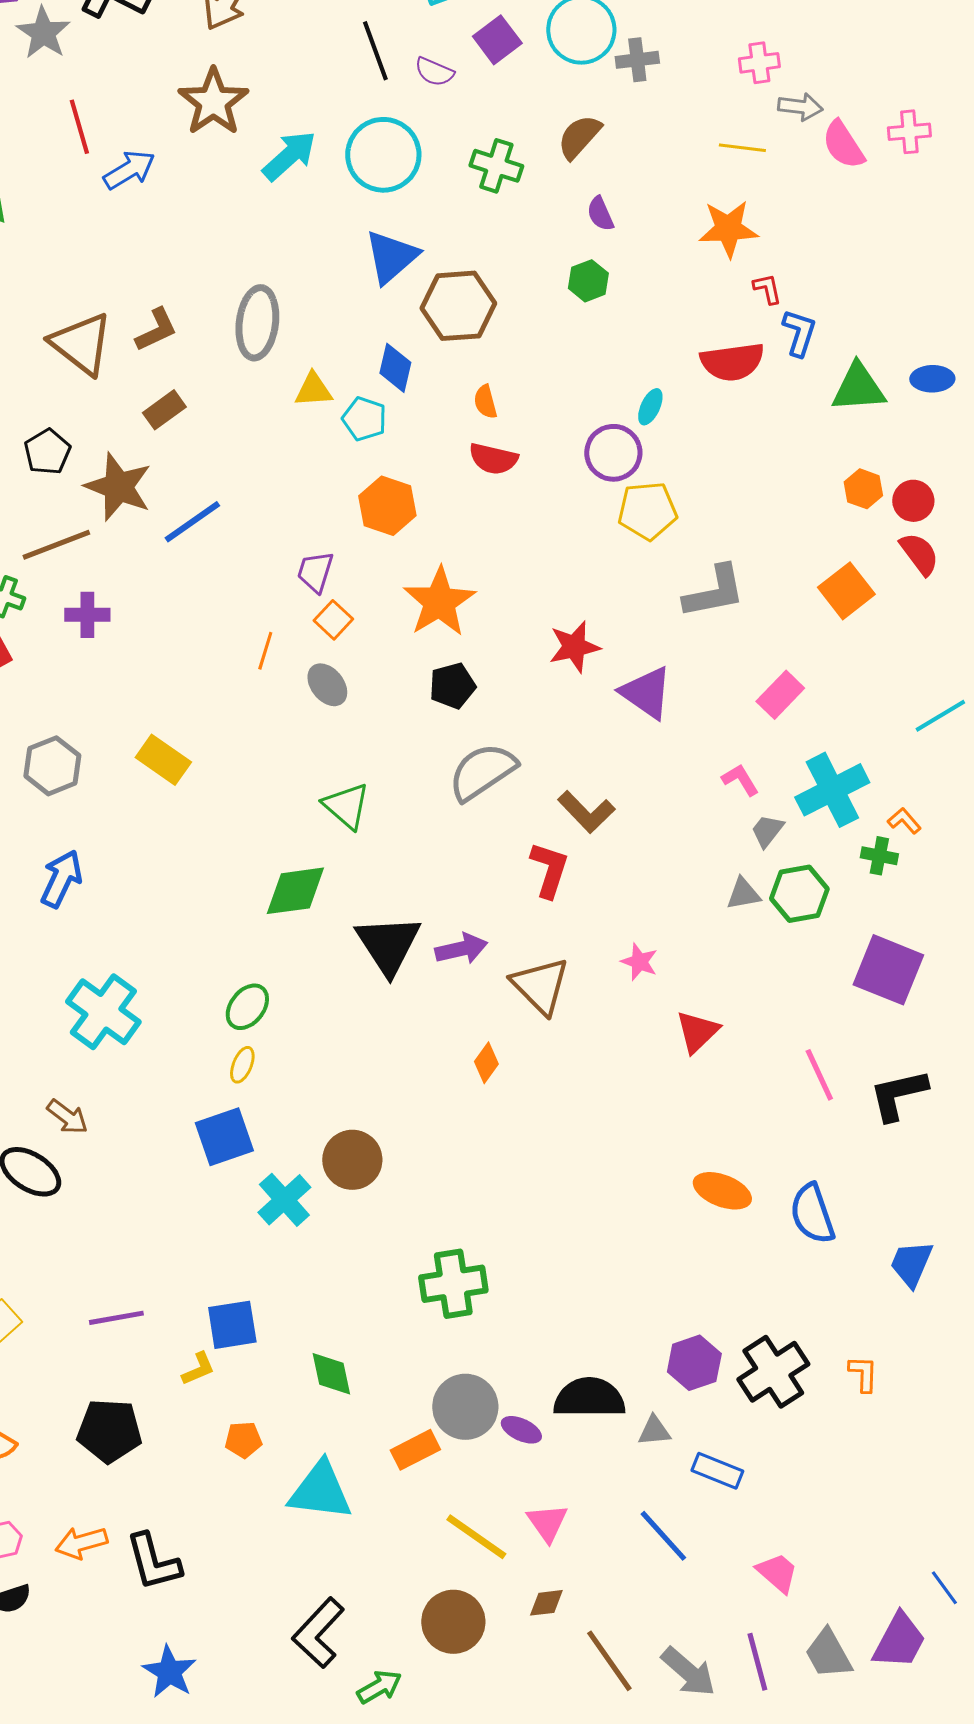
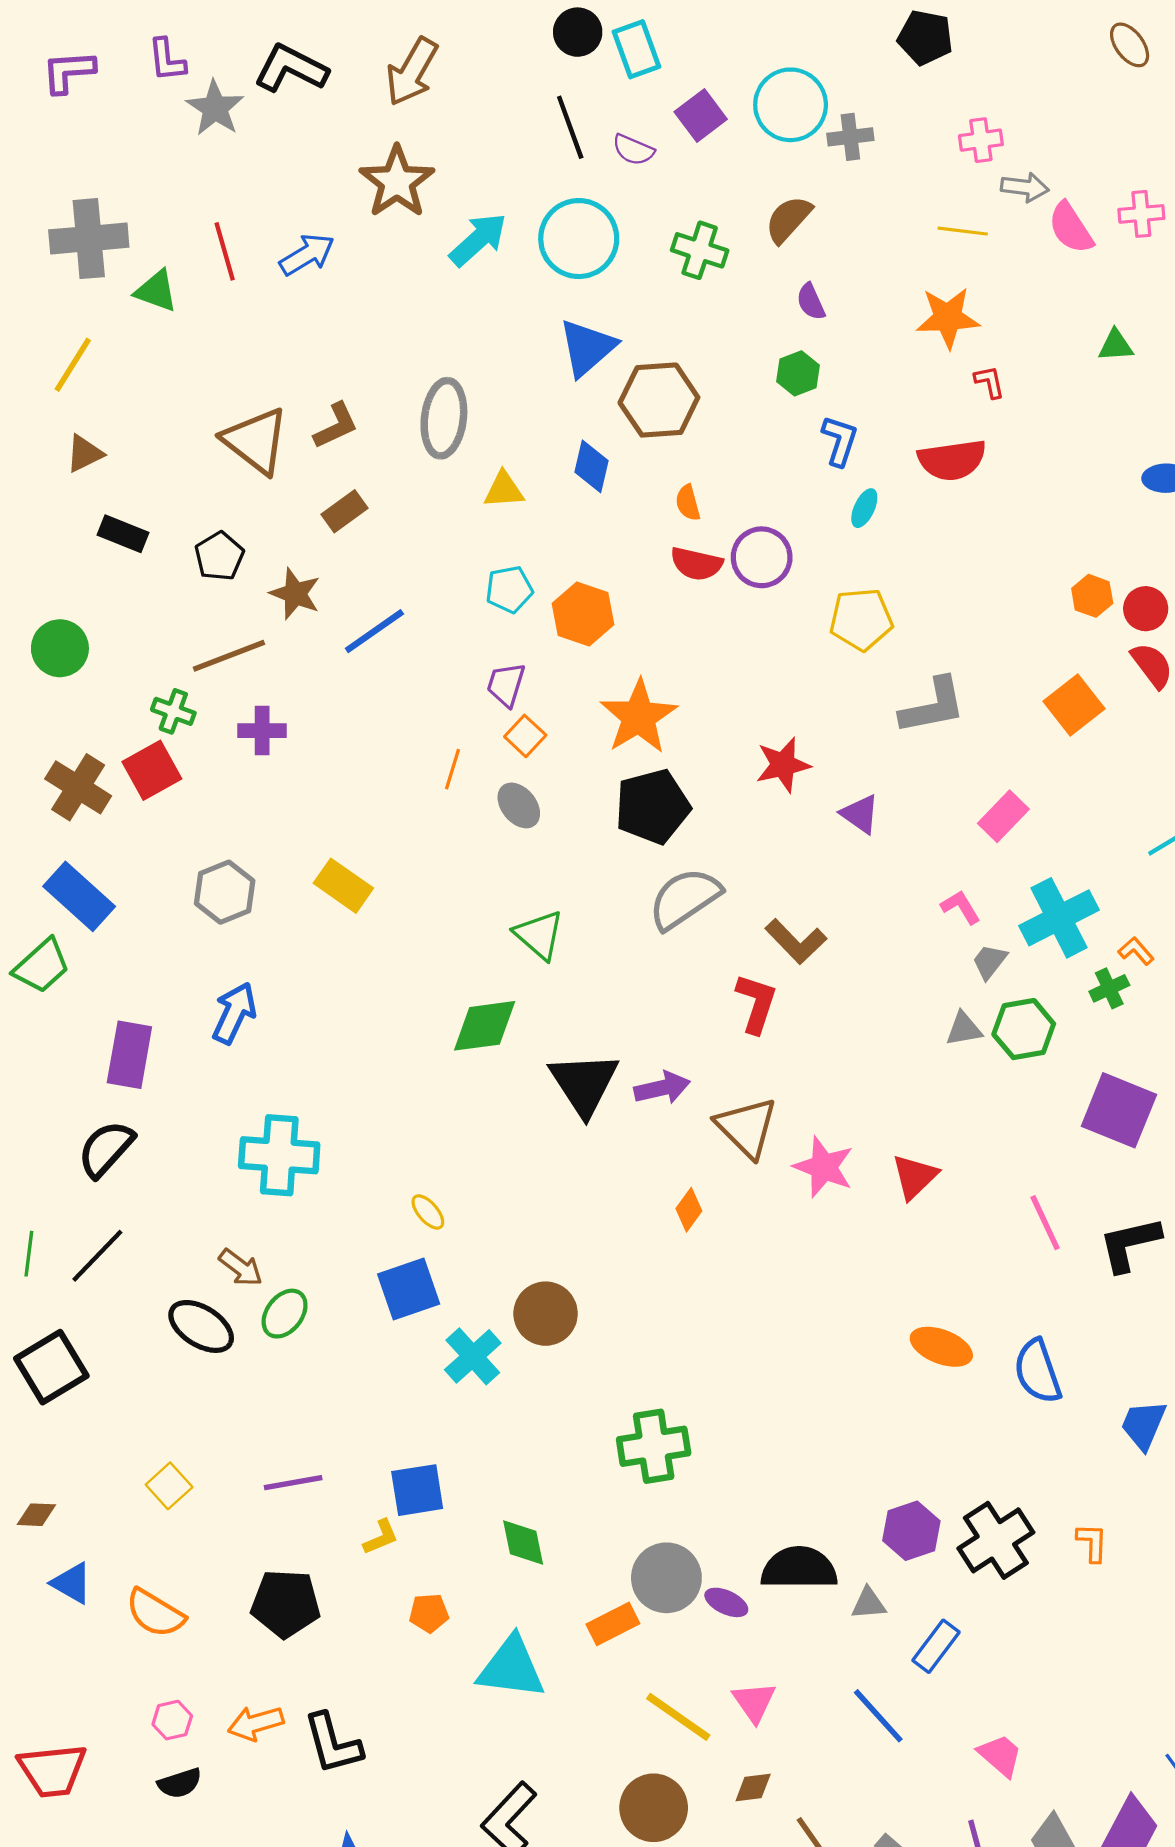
red line: (79, 127) -> (225, 251), moved
blue L-shape: (799, 333) -> (840, 441), moved
green triangle: (858, 388) -> (1116, 346), moved, size x0.6
cyan pentagon: (364, 419) -> (509, 589), moved, turned -30
purple circle: (613, 453) -> (762, 557), moved
brown star: (118, 487) -> (295, 594), size x0.7
black pentagon: (452, 686) -> (653, 807), size x1.5
purple triangle: (646, 693) -> (860, 814), size x0.7
green cross: (879, 856) -> (1109, 988), turned -36
pink star: (639, 962) -> (824, 1167), moved, size x1.5
green ellipse: (247, 1007) -> (285, 1314), moved
cyan cross: (103, 1012) -> (279, 1155), turned -32
yellow ellipse: (242, 1065) -> (428, 1212), turned -63
blue rectangle: (717, 1471) -> (936, 1646), turned -75

